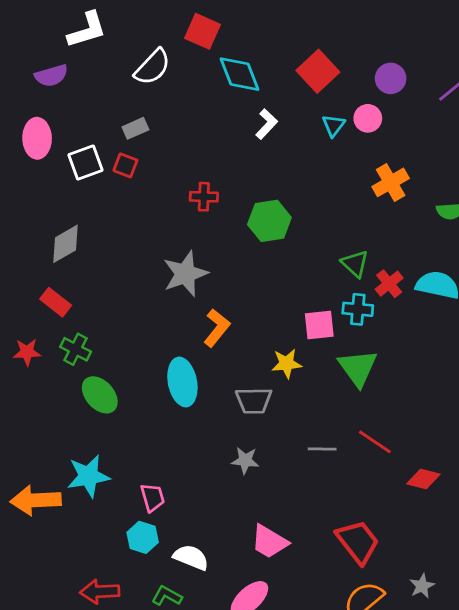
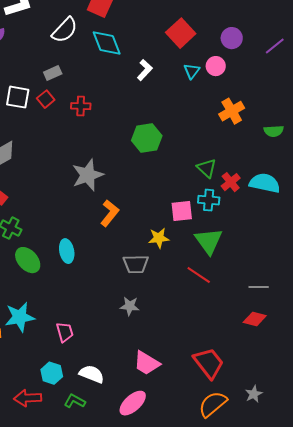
cyan diamond: (239, 74) -> (107, 43), moved
white square: (86, 163) -> (18, 97), turned 30
red square: (125, 165) -> (46, 99), turned 30
red cross: (204, 197) -> (81, 106), moved
cyan ellipse: (182, 382) -> (67, 251), moved, size x0.7
red line: (375, 442) -> (199, 275), moved
gray line: (322, 449) -> (259, 287), moved
cyan hexagon: (143, 537) -> (52, 373), moved

